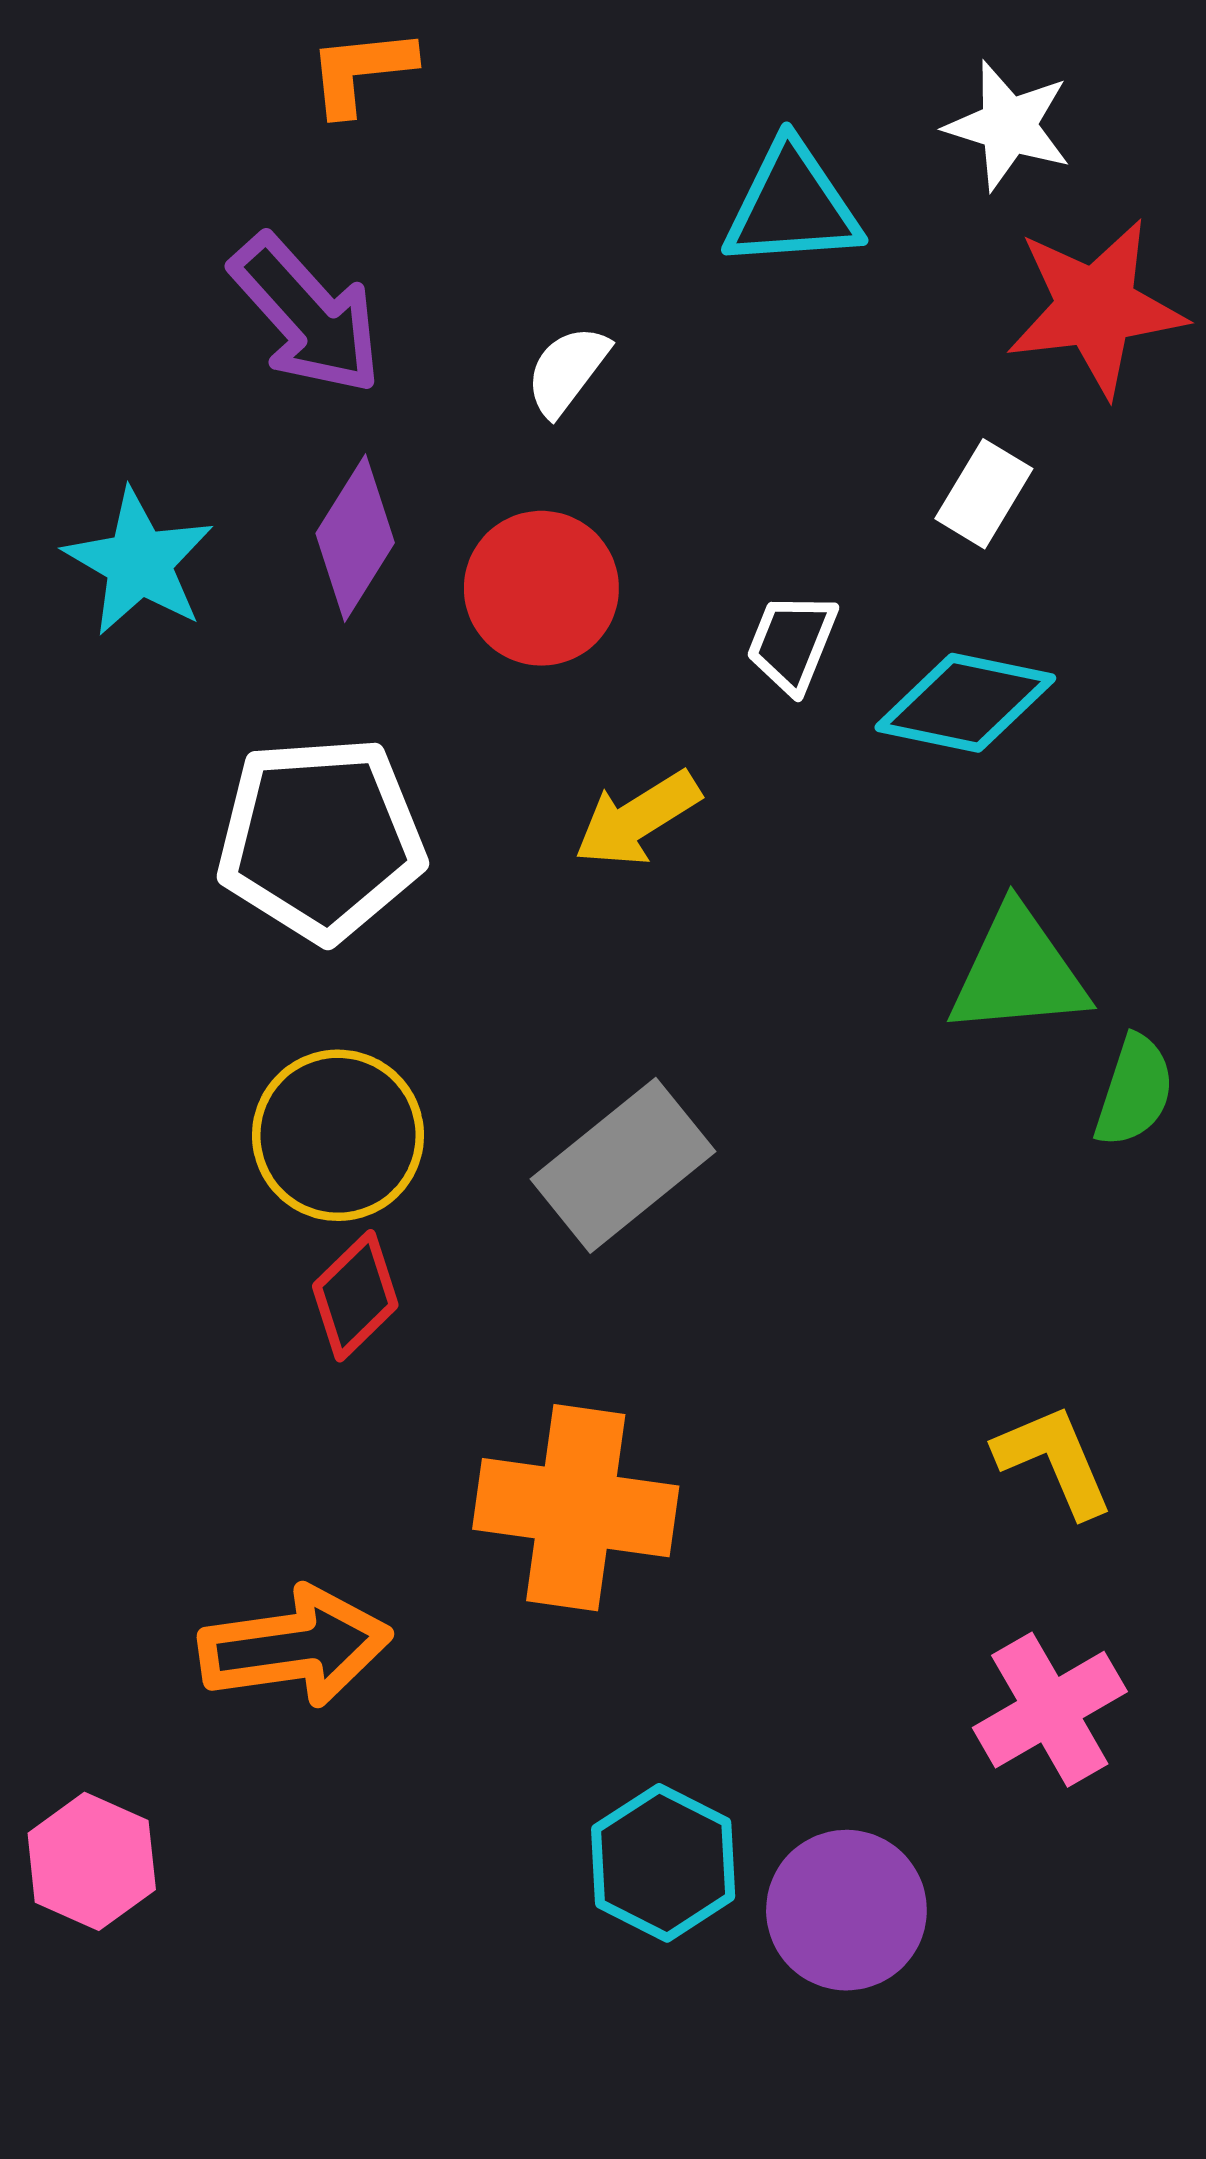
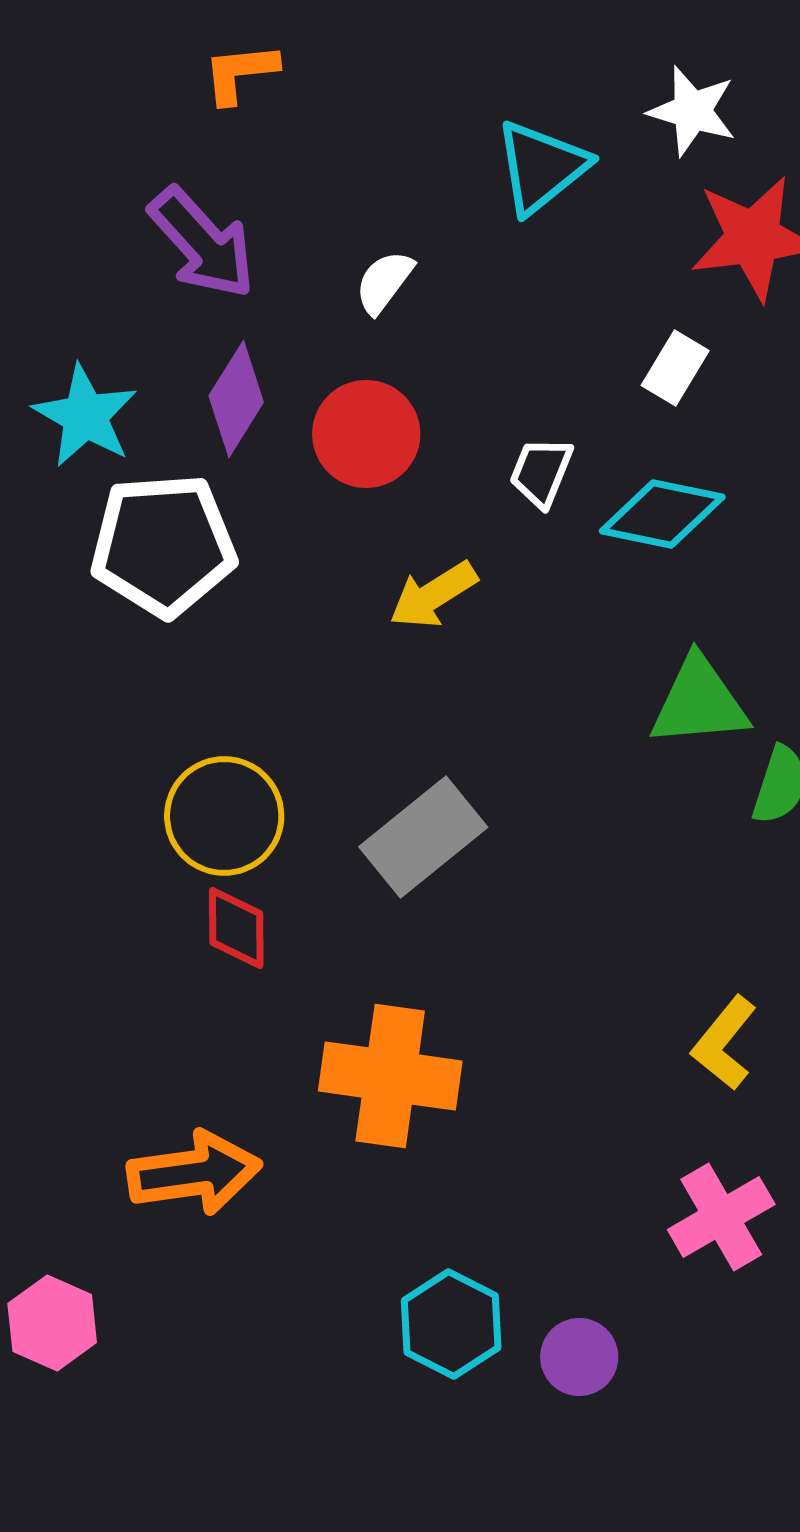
cyan triangle: (792, 206) -> (541, 167), turned -35
white pentagon: (321, 839) -> (163, 545), moved
red diamond: (355, 1296) -> (236, 928), turned -46
yellow L-shape: (1054, 1460) -> (724, 1043), turned -118
purple circle: (846, 1910) -> (579, 1357), size x0.7

